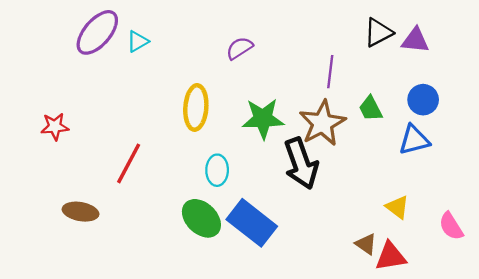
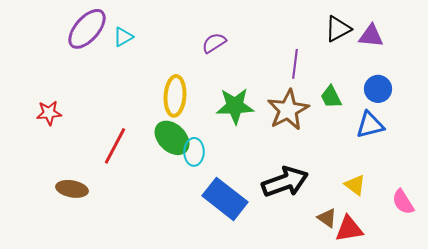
black arrow: (301, 163) -> (285, 182), moved, turned -90
green ellipse: (201, 218) -> (172, 138), moved

